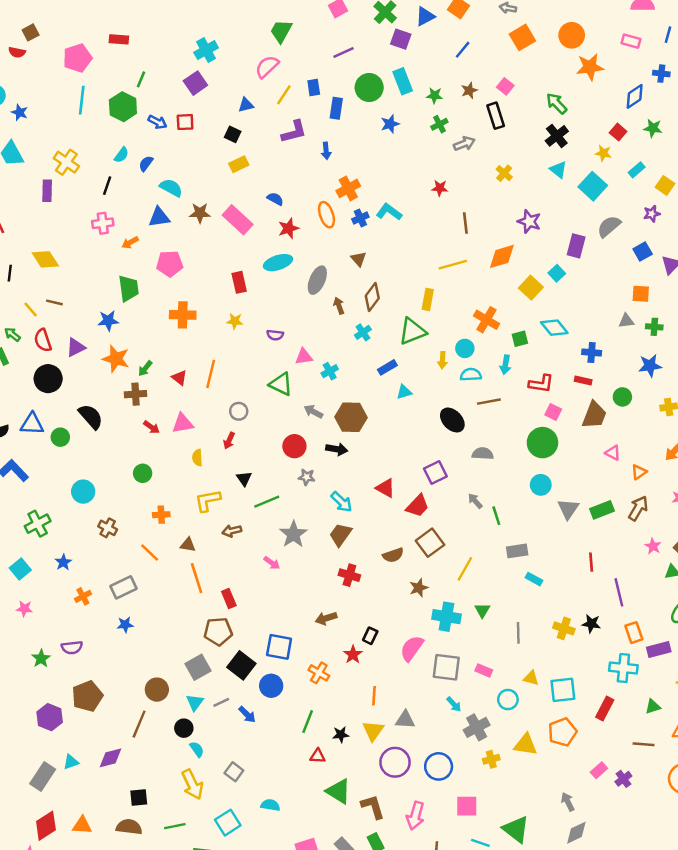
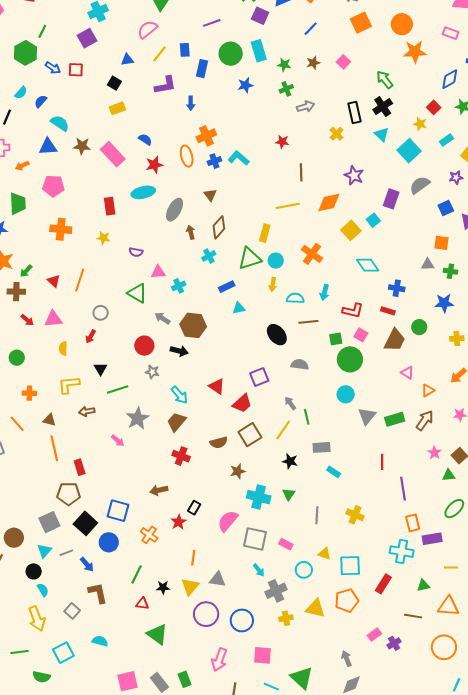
black rectangle: (496, 116) -> (354, 112), moved
green square: (520, 339) -> (336, 339), moved
cyan circle: (465, 348) -> (276, 261), moved
yellow line: (465, 569) -> (283, 430), moved
black star: (591, 624) -> (290, 461), moved
brown L-shape: (373, 807) -> (98, 593), moved

